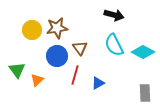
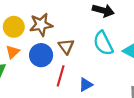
orange triangle: (37, 80) -> (13, 52), moved

